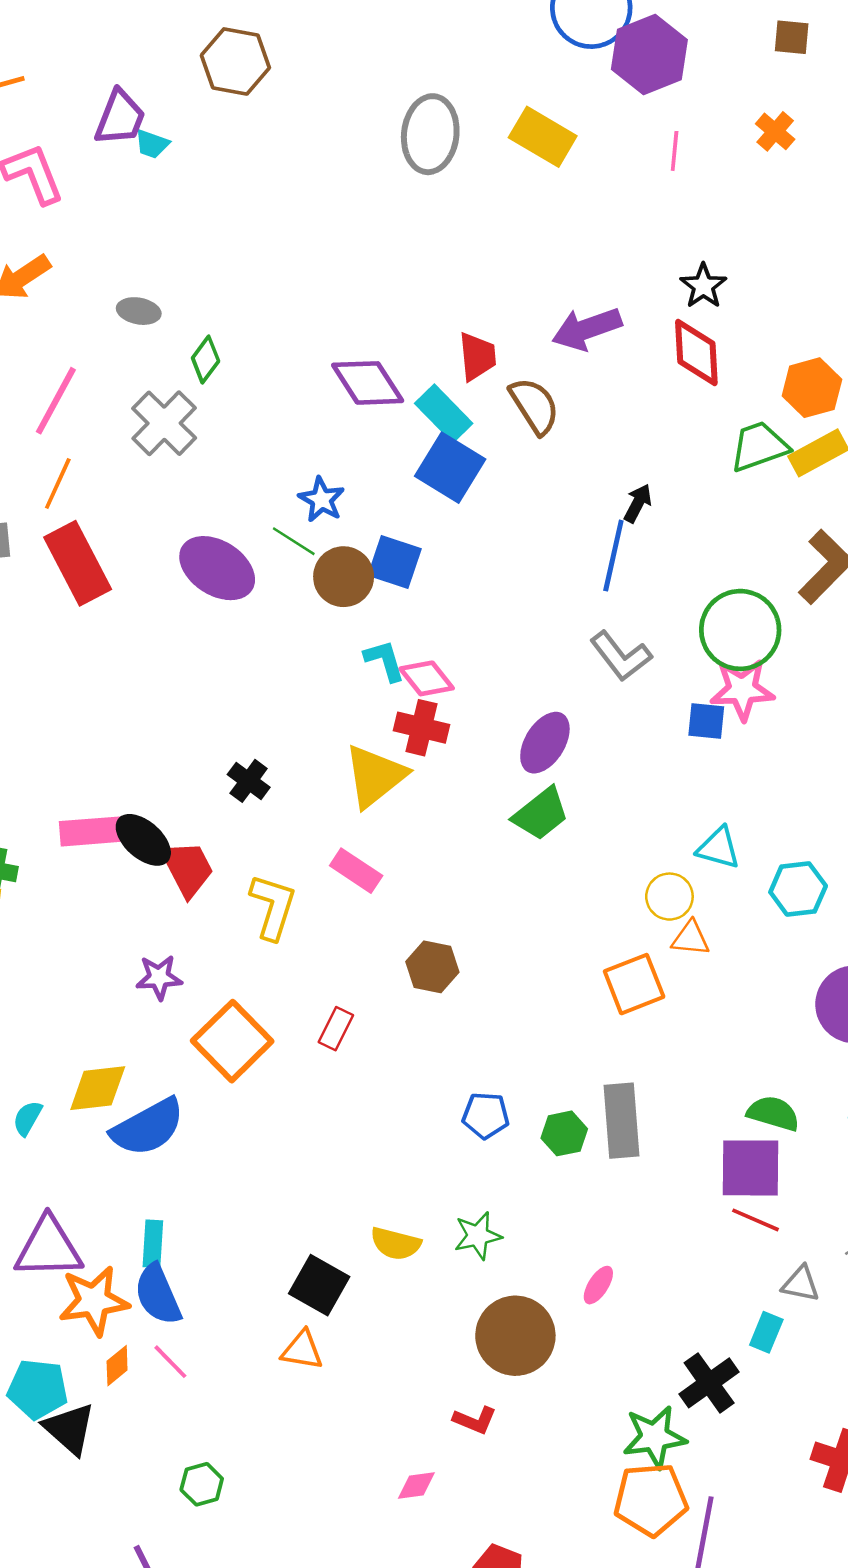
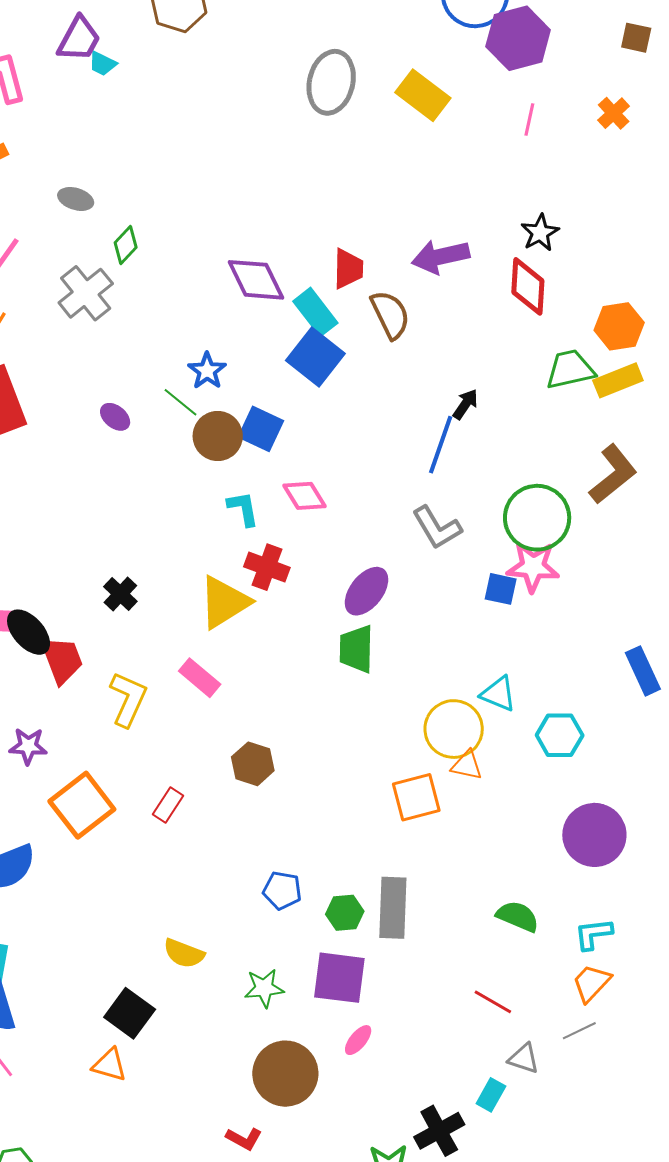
purple ellipse: (217, 568) -> (115, 417), size x0.5
pink diamond: (427, 678) -> (304, 496), moved
green trapezoid: (541, 814) -> (356, 649), turned 123
yellow circle: (669, 897) -> (454, 729), size x1.5
purple square: (751, 1168) -> (339, 978), moved
yellow semicircle: (396, 1244) -> (184, 953), moved

